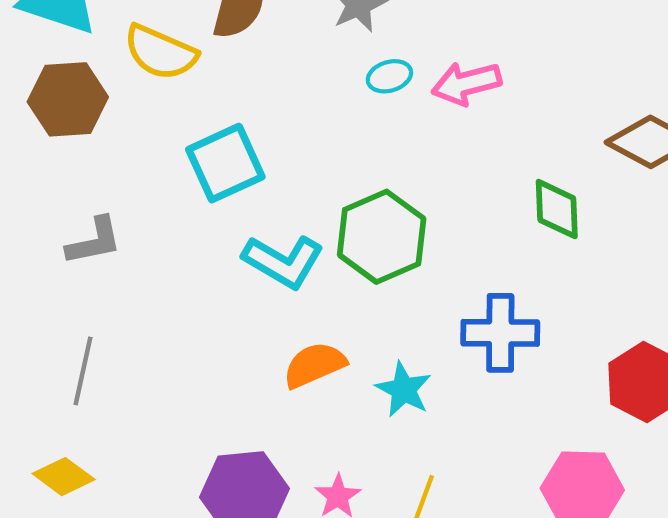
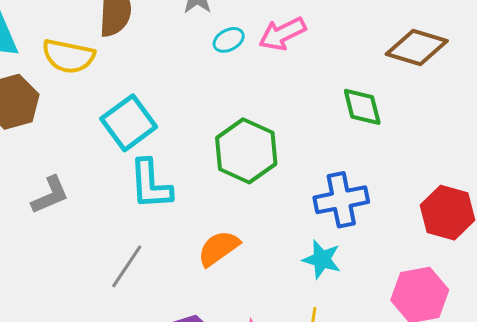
cyan L-shape: (283, 261) -> (150, 184), moved, turned 68
gray line: (83, 371) -> (127, 266), moved, turned 33
cyan star: (404, 390) -> (322, 259), moved

